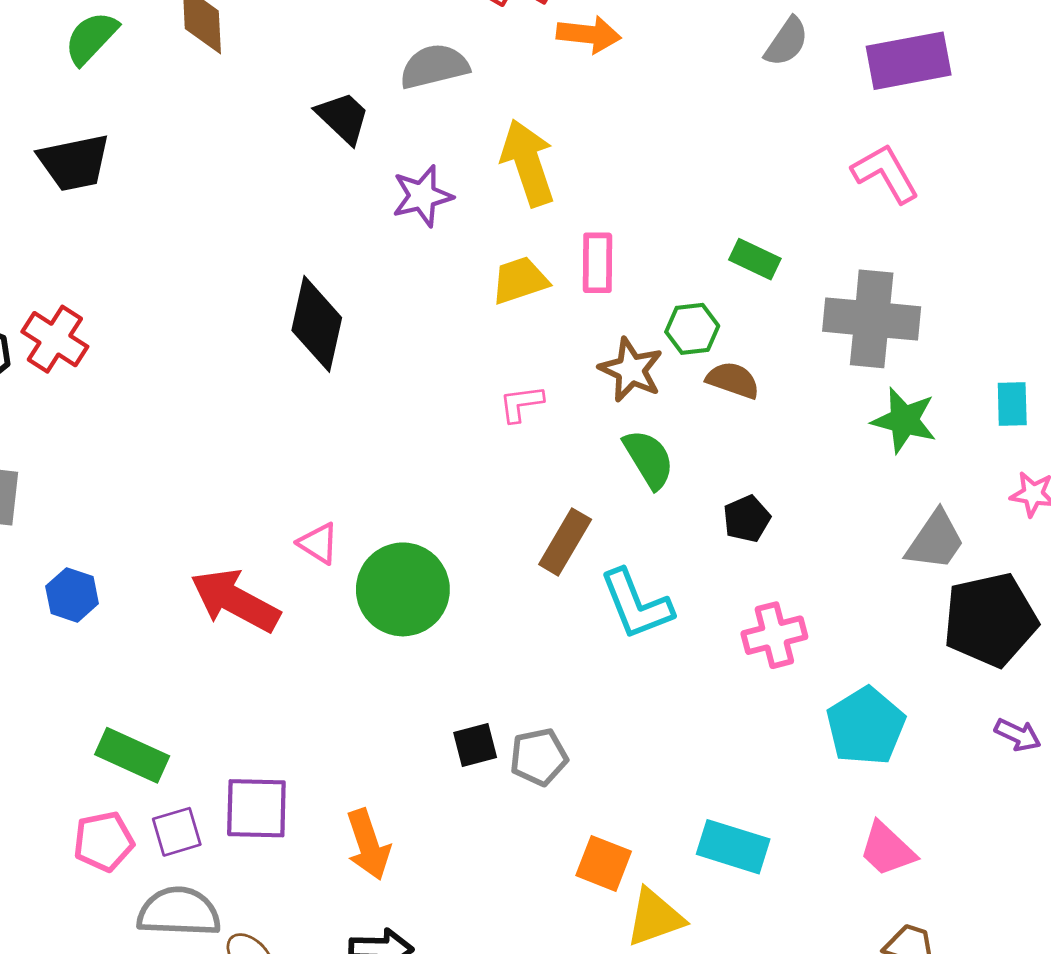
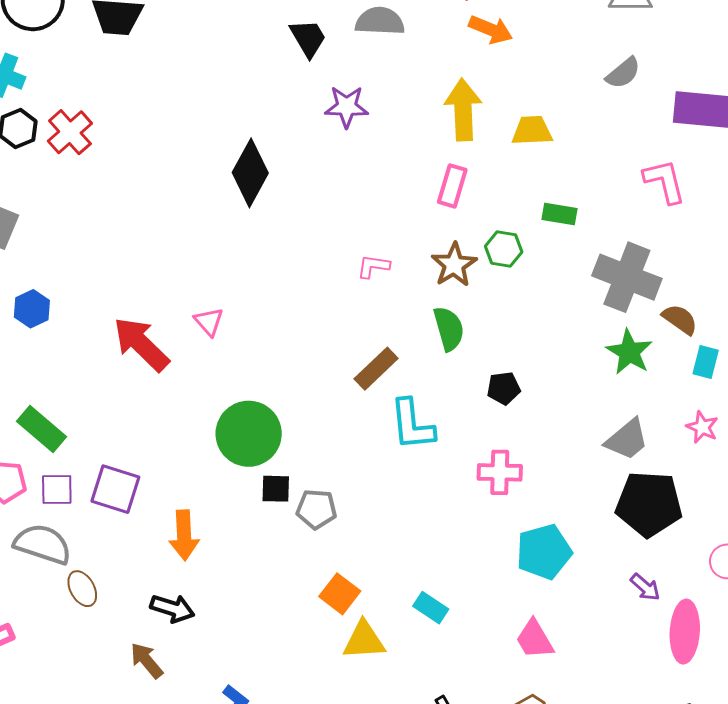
yellow arrow: (528, 163) -> (463, 110), moved
green rectangle: (755, 259) -> (559, 214), turned -32
yellow trapezoid: (520, 280) -> (532, 131), moved
brown semicircle: (733, 380) -> (680, 319), moved
green circle: (403, 589) -> (249, 434), moved
cyan rectangle: (733, 847) -> (431, 608), size x0.7

